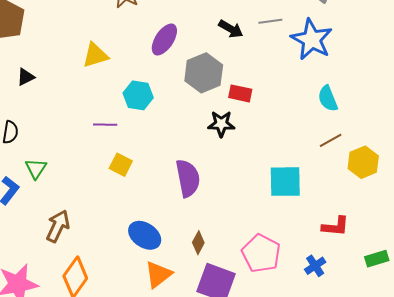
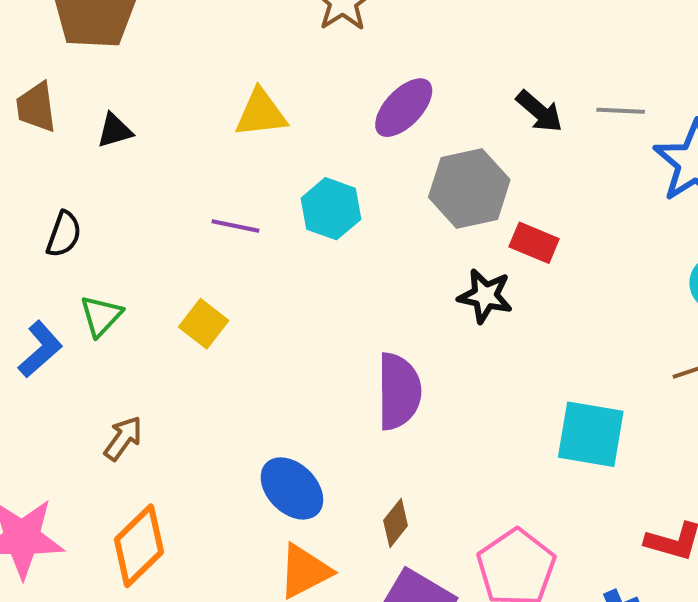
purple line: (105, 125) -> (235, 226), moved
yellow square: (121, 165) -> (204, 324), moved
brown arrow: (58, 226) -> (123, 438), size x0.7

